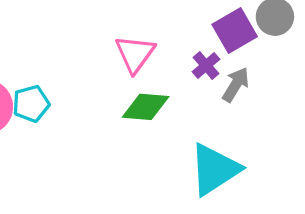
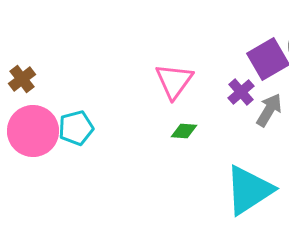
green diamond: (146, 107) -> (184, 131), size x0.6

